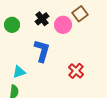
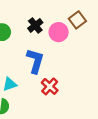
red cross: (76, 71) -> (50, 86), moved

